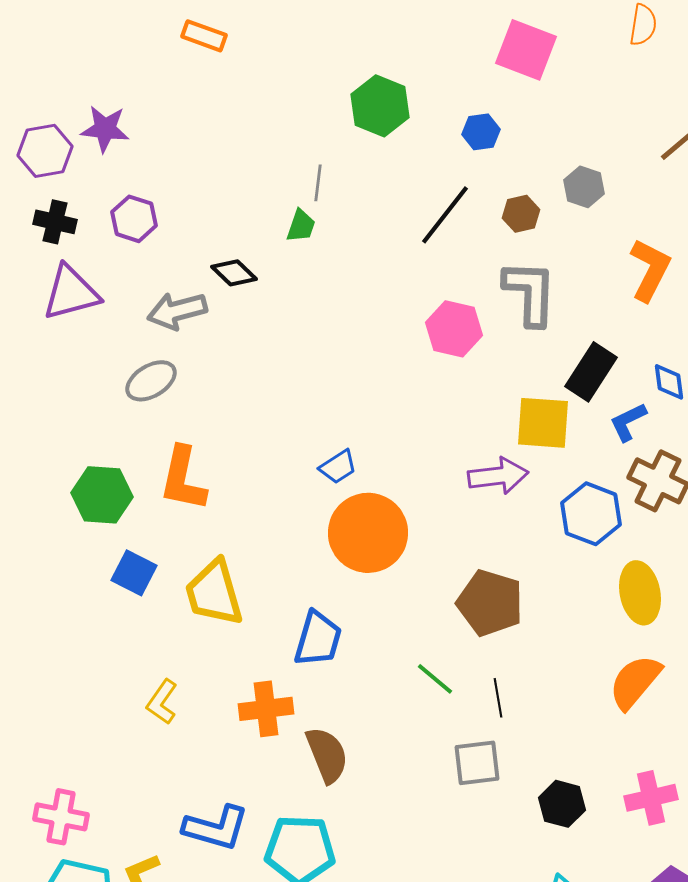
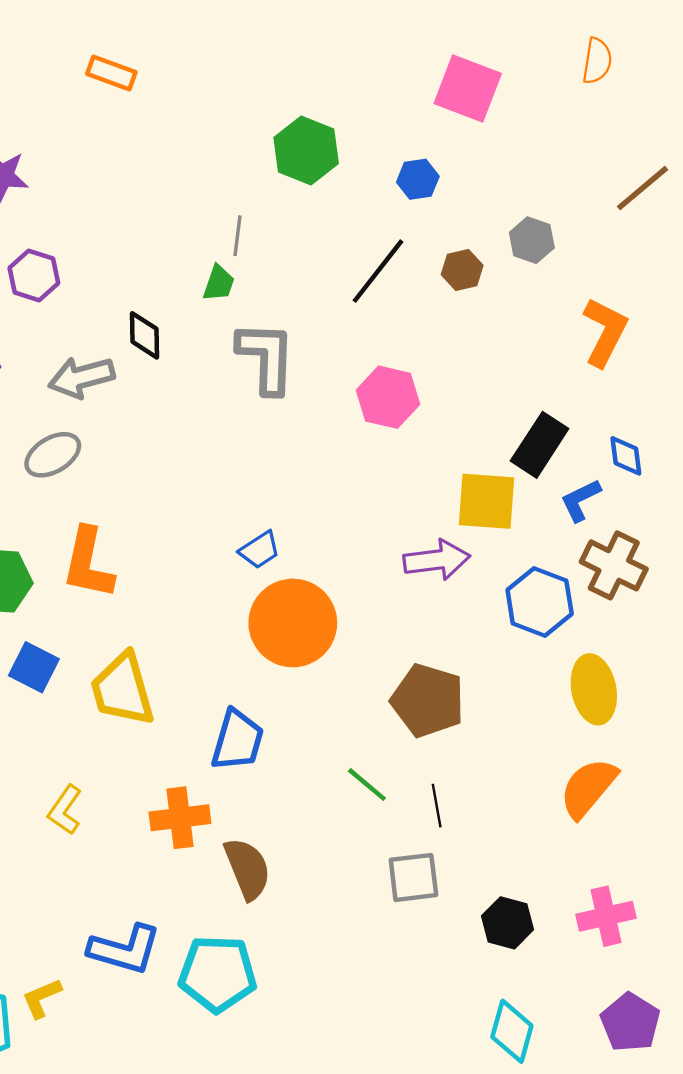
black diamond: (234, 273) -> (145, 335), turned 45
gray L-shape: (530, 293) -> (266, 357), moved

